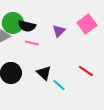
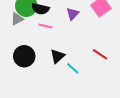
black triangle: (44, 73) -> (58, 56), turned 35

